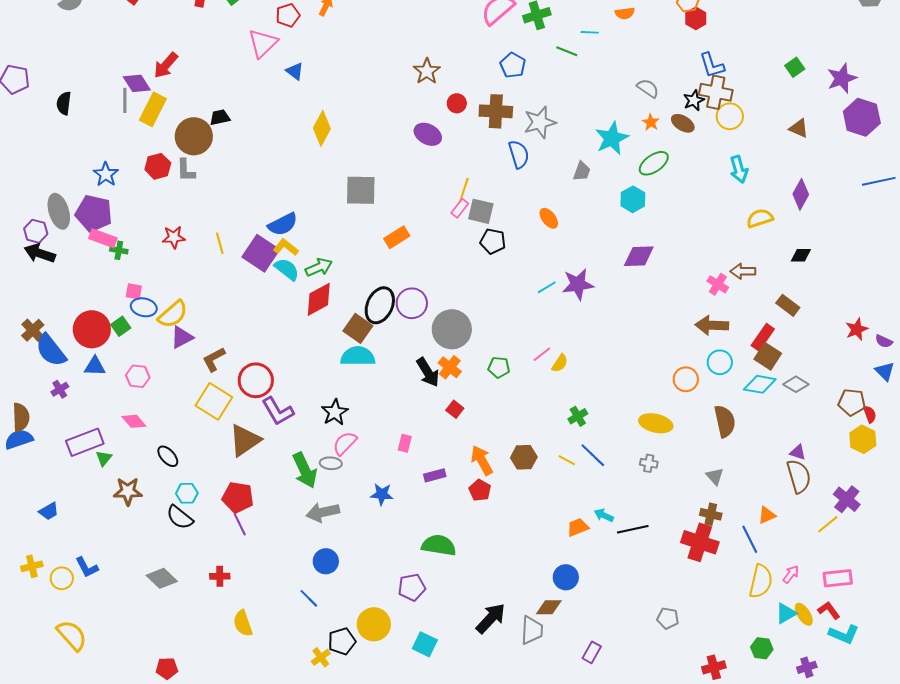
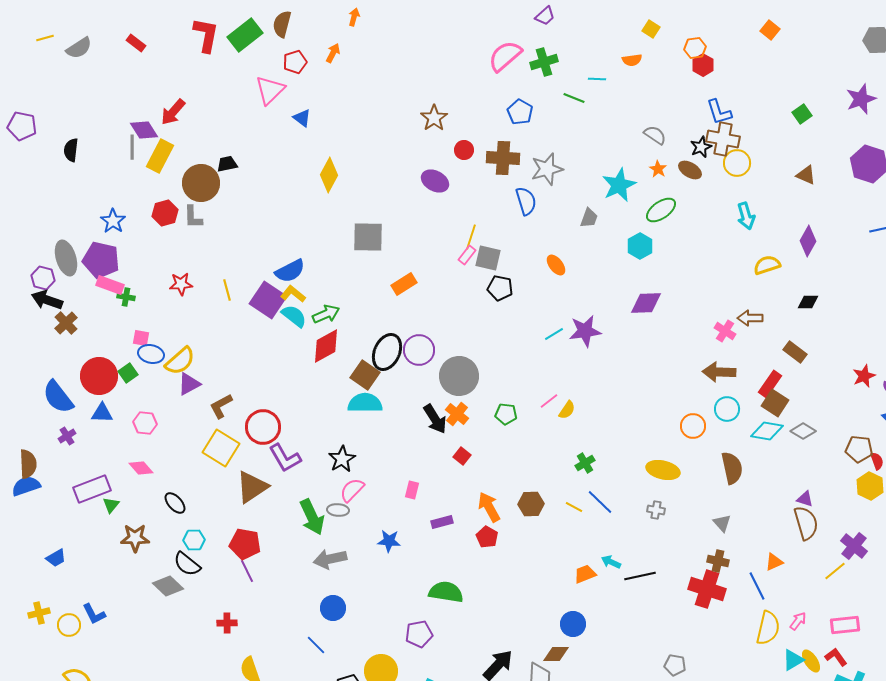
purple star: (842, 78) -> (861, 99), moved
brown cross: (33, 330) -> (66, 323), moved
gray diamond: (162, 578) -> (168, 586), moved

